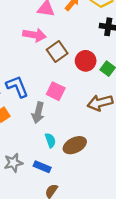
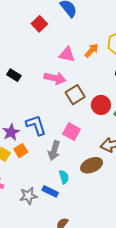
brown ellipse: (75, 145) -> (92, 165), moved
blue rectangle: (42, 167) -> (50, 191), moved

